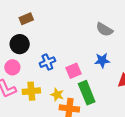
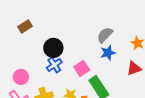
gray semicircle: (104, 29) -> (105, 35), moved, turned 114
black circle: (20, 44) -> (53, 48), moved

